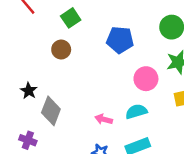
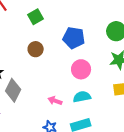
brown circle: (61, 50) -> (36, 49), moved
pink circle: (146, 79) -> (81, 69), moved

